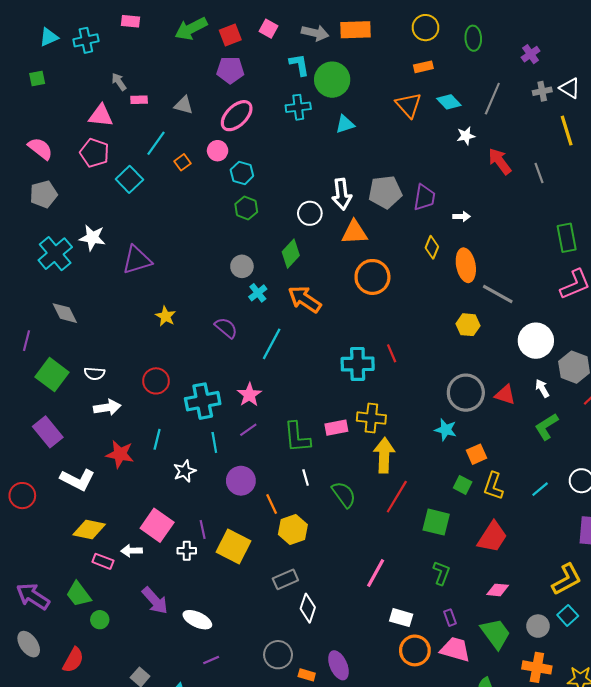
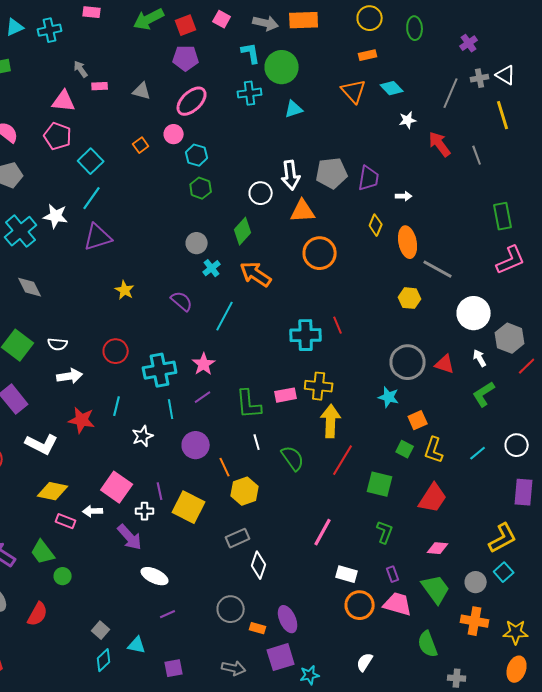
gray line: (492, 99) -> (451, 93), moved
cyan line: (156, 143) -> (92, 198), moved
purple arrow: (155, 601) -> (130, 537), moved

